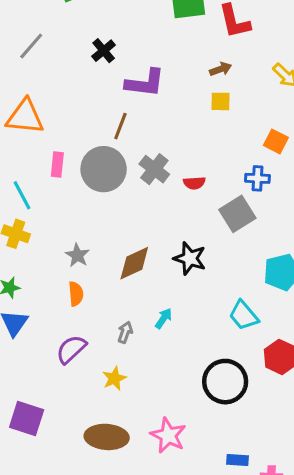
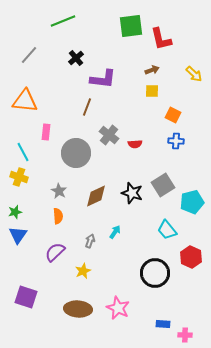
orange square: (276, 141) -> (173, 115), moved
gray circle: (104, 169) -> (76, 153), moved
gray square: (237, 214) -> (163, 185), moved

